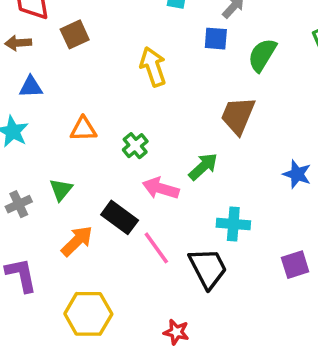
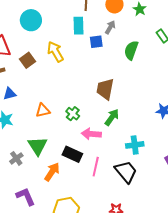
blue square: (216, 39) -> (96, 42), moved
yellow arrow: (153, 67) -> (55, 52), moved
brown trapezoid: (238, 116) -> (105, 89), moved
green triangle: (61, 190) -> (38, 146), size x1.5
pink line: (156, 248) -> (96, 167), turned 60

